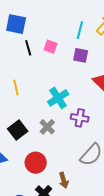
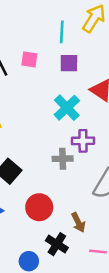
cyan cross: (58, 98) -> (67, 108), moved
gray cross: (47, 127) -> (63, 159), moved, turned -35

